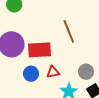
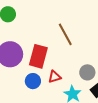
red rectangle: (39, 50) -> (38, 56), turned -65

